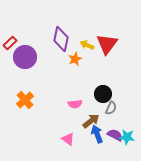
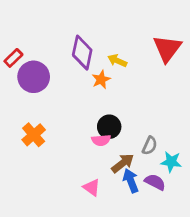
red triangle: (107, 44) -> (167, 48), moved
black circle: (103, 94) -> (109, 127), moved
cyan star: (127, 137) -> (171, 162), moved

